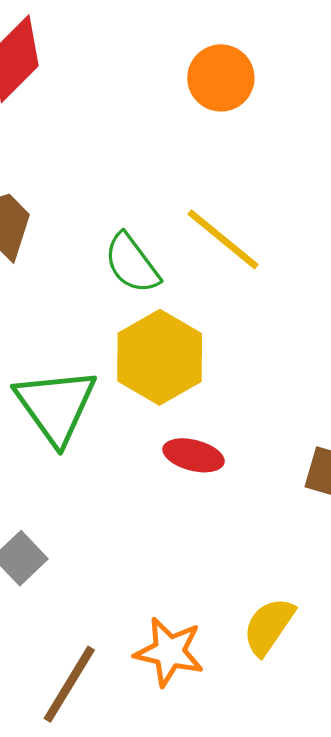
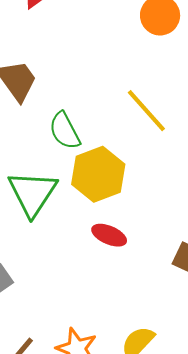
green semicircle: (132, 263) -> (65, 131), moved

